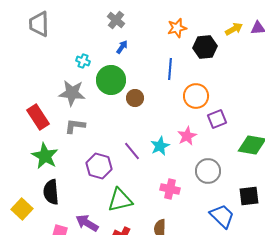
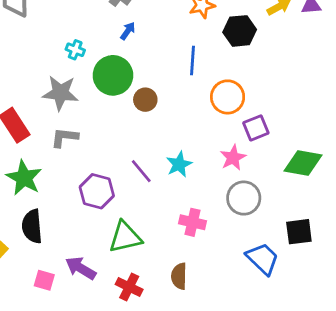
pink star: (187, 136) -> (233, 158), moved

